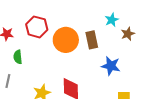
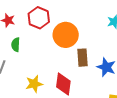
brown rectangle: (92, 40) -> (82, 58), moved

